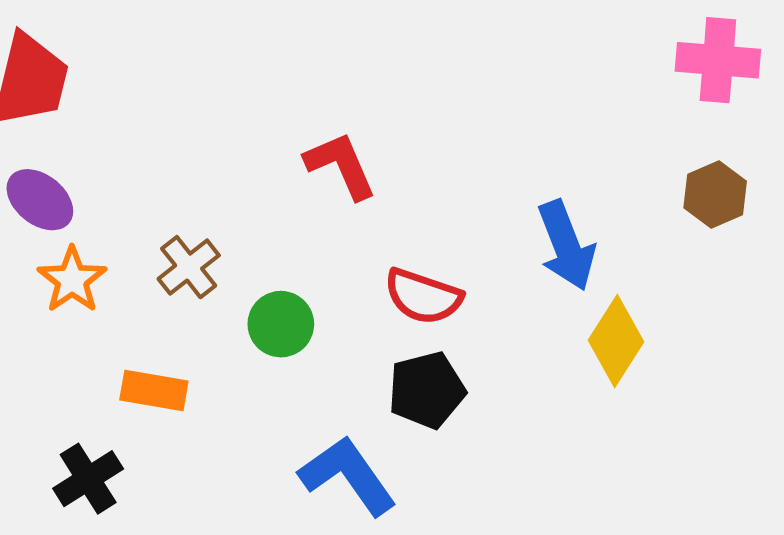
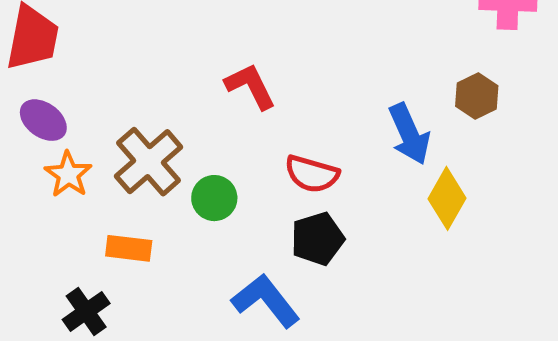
brown hexagon: (715, 194) -> (477, 96), moved
brown cross: (189, 267) -> (149, 162), size x1.6

